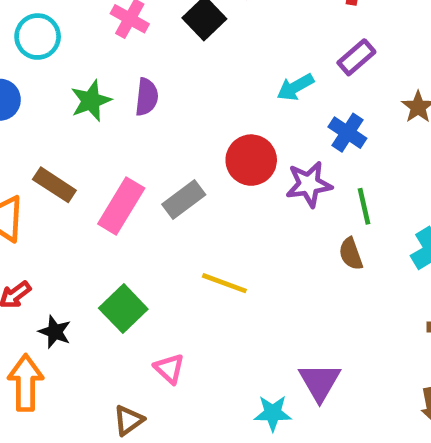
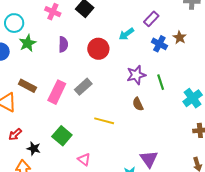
green star: (91, 101) -> (28, 43), moved
blue cross: (347, 133) -> (159, 44), moved
red circle: (251, 160) -> (98, 49), moved
brown semicircle: (351, 254) -> (138, 104), moved

